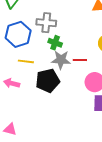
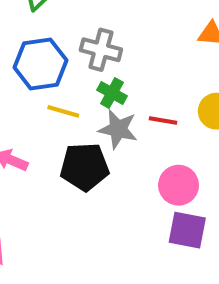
red line: (80, 60) -> (163, 120), moved
yellow line: (26, 61) -> (63, 111), moved

